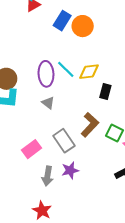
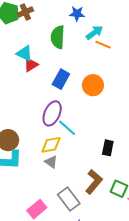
orange circle: (83, 26) -> (93, 85), moved
yellow diamond: (89, 72) -> (51, 145), moved
purple ellipse: (46, 74) -> (52, 113), moved, turned 30

